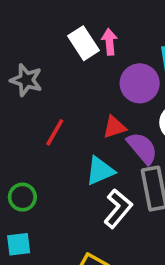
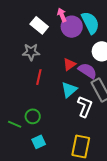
pink arrow: (109, 42) -> (62, 15), moved
gray star: (26, 80) -> (31, 52), moved
purple circle: (140, 83) -> (72, 27), moved

